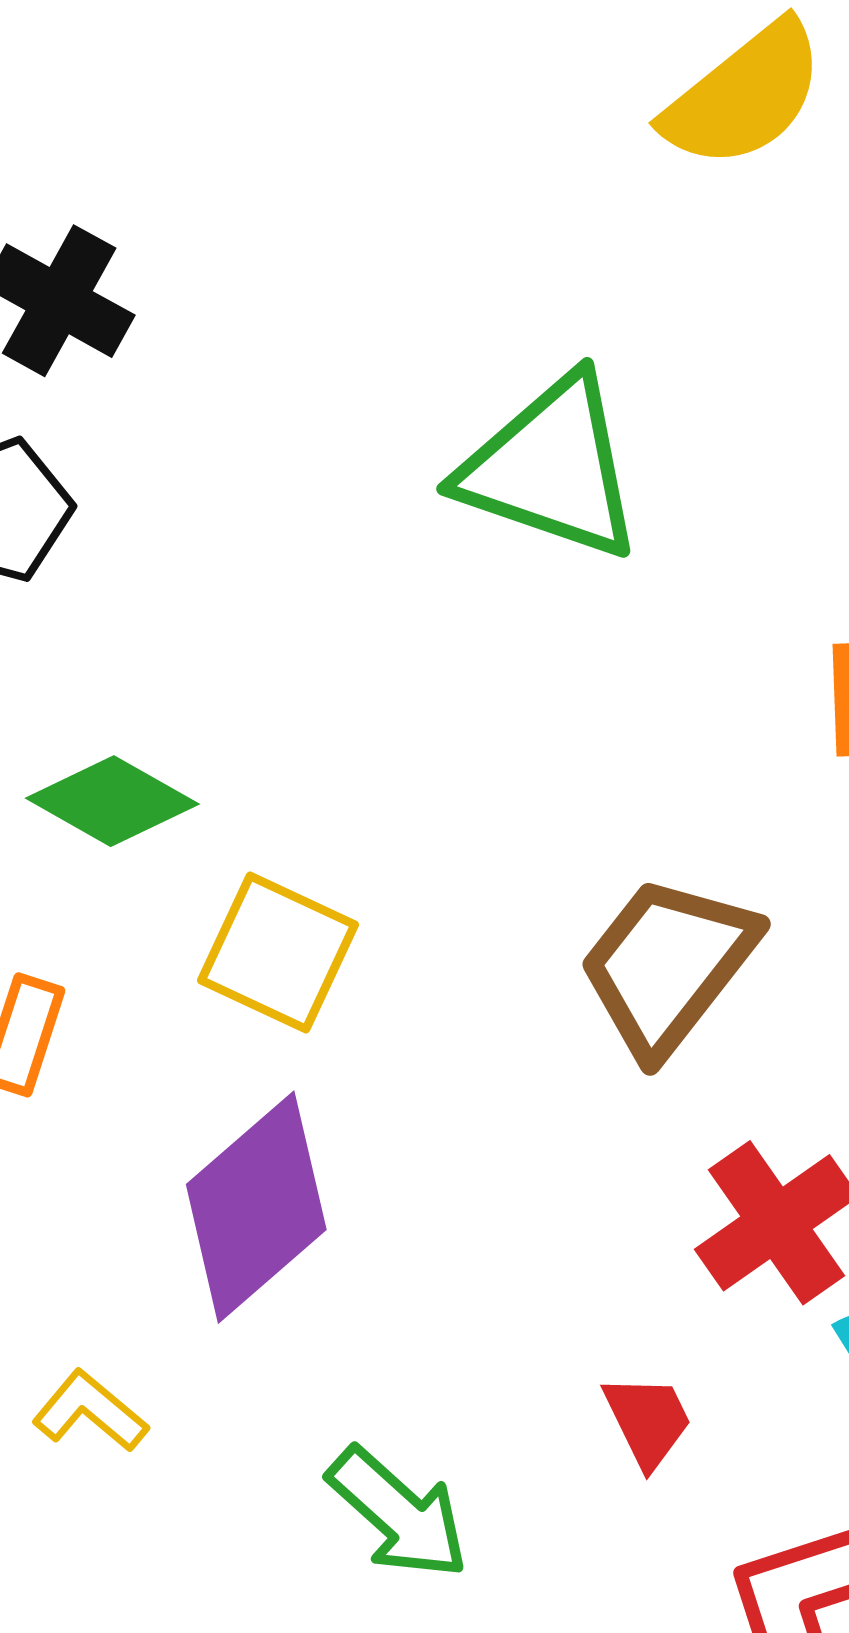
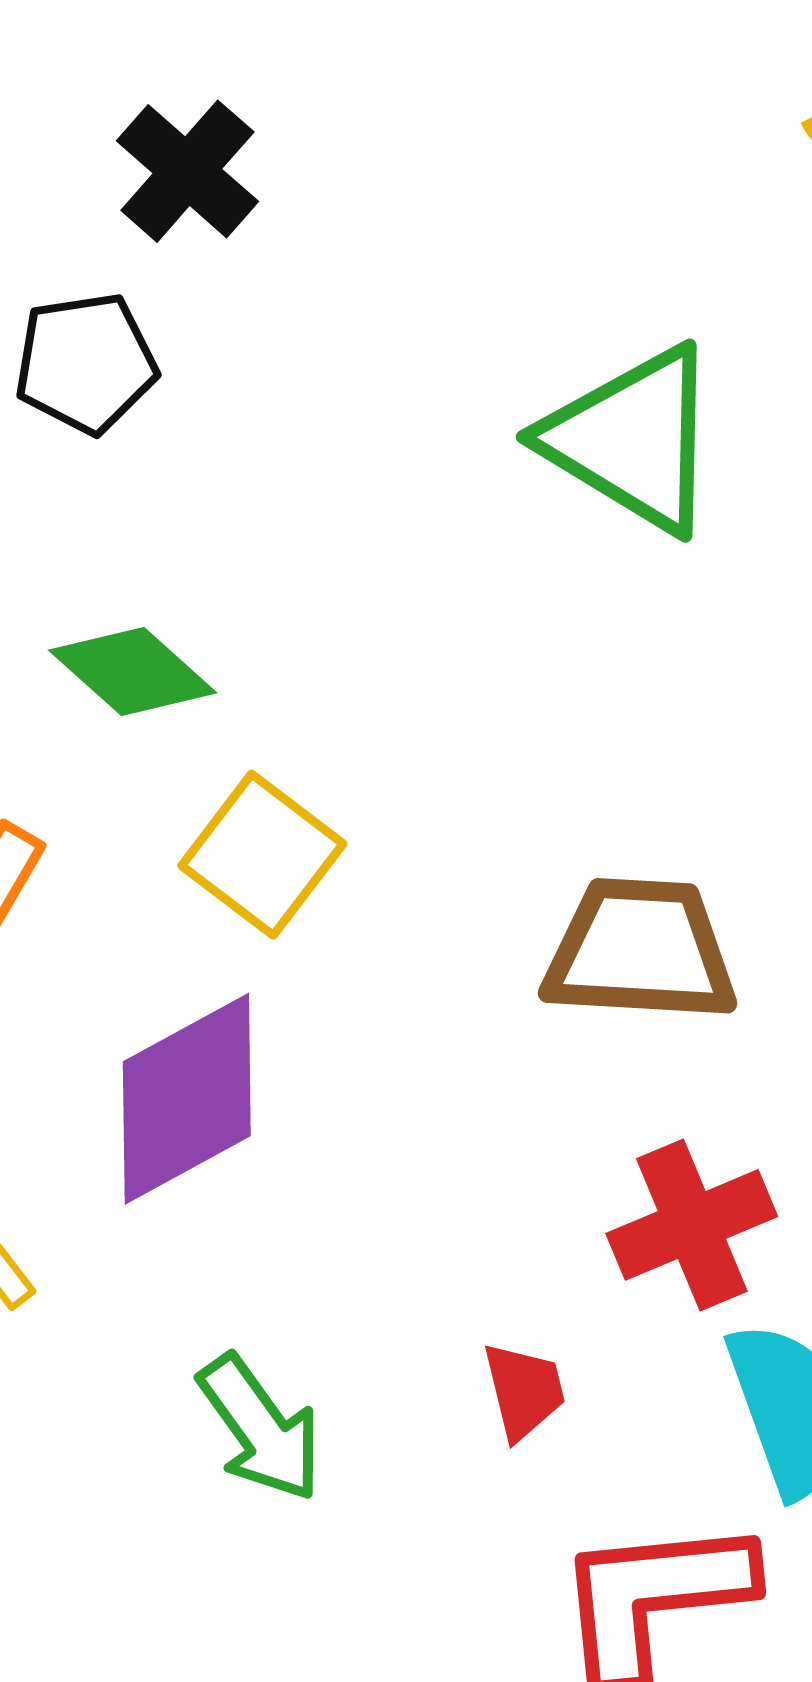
brown trapezoid: (668, 965) -> (640, 950), turned 43

